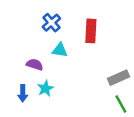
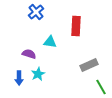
blue cross: (51, 23) -> (36, 12), moved
gray rectangle: (118, 78) -> (89, 65), moved

